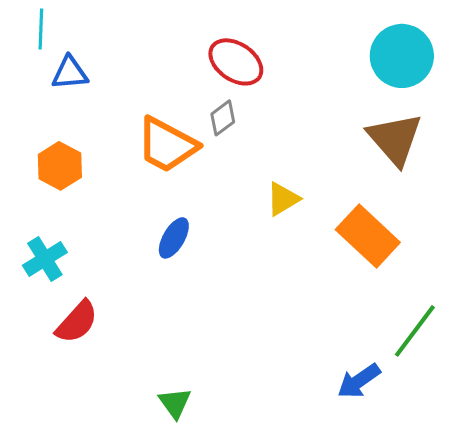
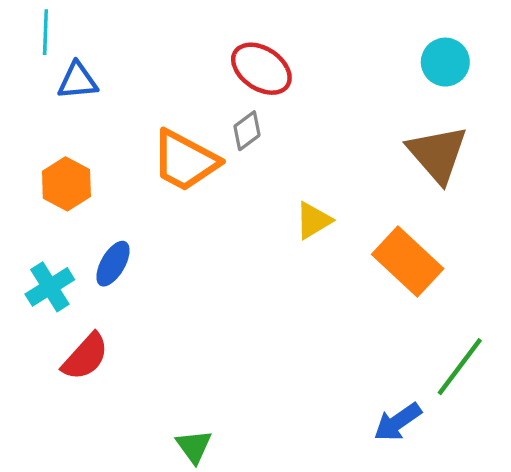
cyan circle: (402, 56) -> (445, 62), size x0.7
blue ellipse: (174, 238) -> (113, 264), moved

